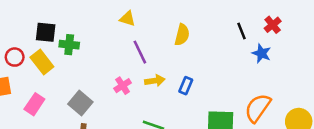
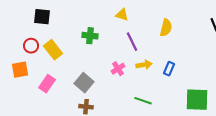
black square: (46, 32) -> (42, 17), moved
green cross: (69, 45) -> (90, 36), moved

